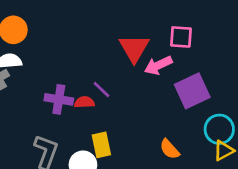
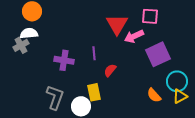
purple line: (101, 89) -> (94, 53), turned 40
red semicircle: (84, 102) -> (110, 70), moved, turned -48
orange semicircle: (170, 149) -> (154, 95), moved

